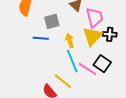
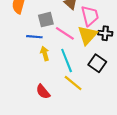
yellow arrow: (70, 41) -> (45, 54), moved
pink line: (87, 69) -> (65, 33), moved
yellow line: (63, 81) -> (73, 83), moved

